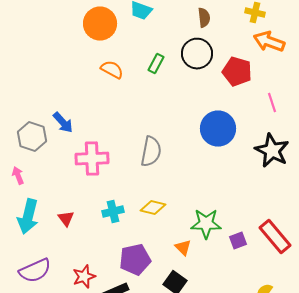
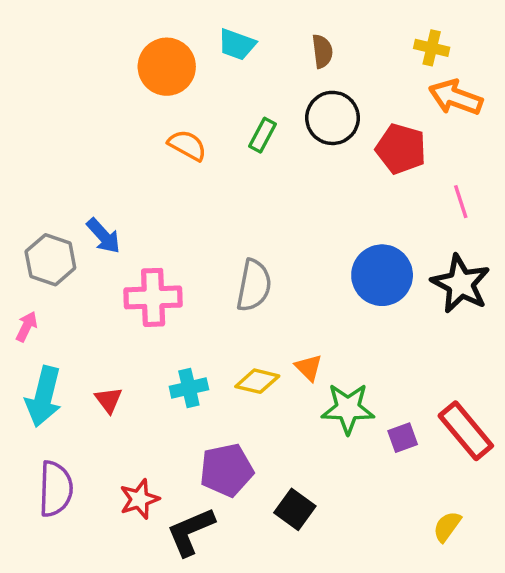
brown semicircle: (204, 18) -> (322, 51), moved
blue circle: (218, 129) -> (382, 275), moved
pink arrow: (18, 176) -> (27, 326), turned 48
orange triangle: (183, 248) -> (309, 368), moved
purple semicircle: (35, 271) -> (56, 489), turned -64

